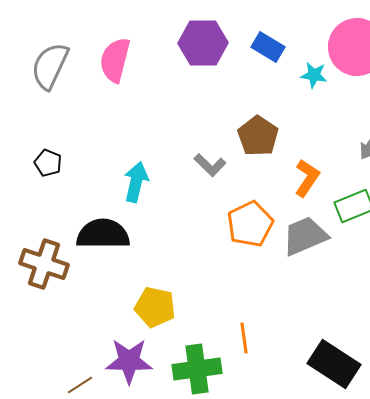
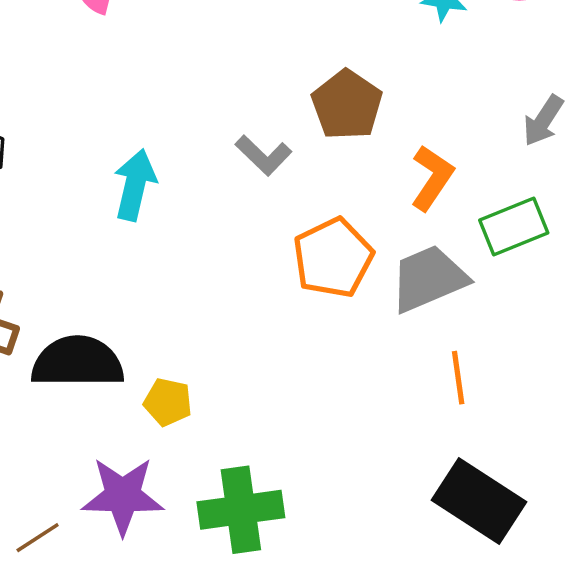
black semicircle: (103, 234) -> (78, 362), moved
yellow pentagon: (155, 307) -> (168, 402), size x0.7
orange line: (244, 338) -> (458, 378), moved

